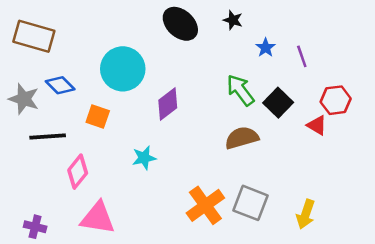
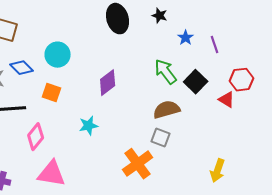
black ellipse: (180, 24) -> (118, 19), turned 32
cyan circle: (123, 69) -> (58, 55), moved, size x0.7
gray square: (250, 203) -> (161, 138), moved, size x0.7

